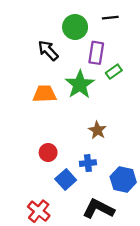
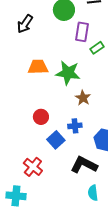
black arrow: (48, 50) -> (25, 24), moved, turned -102
green star: (80, 84) -> (68, 73), moved, turned -30

